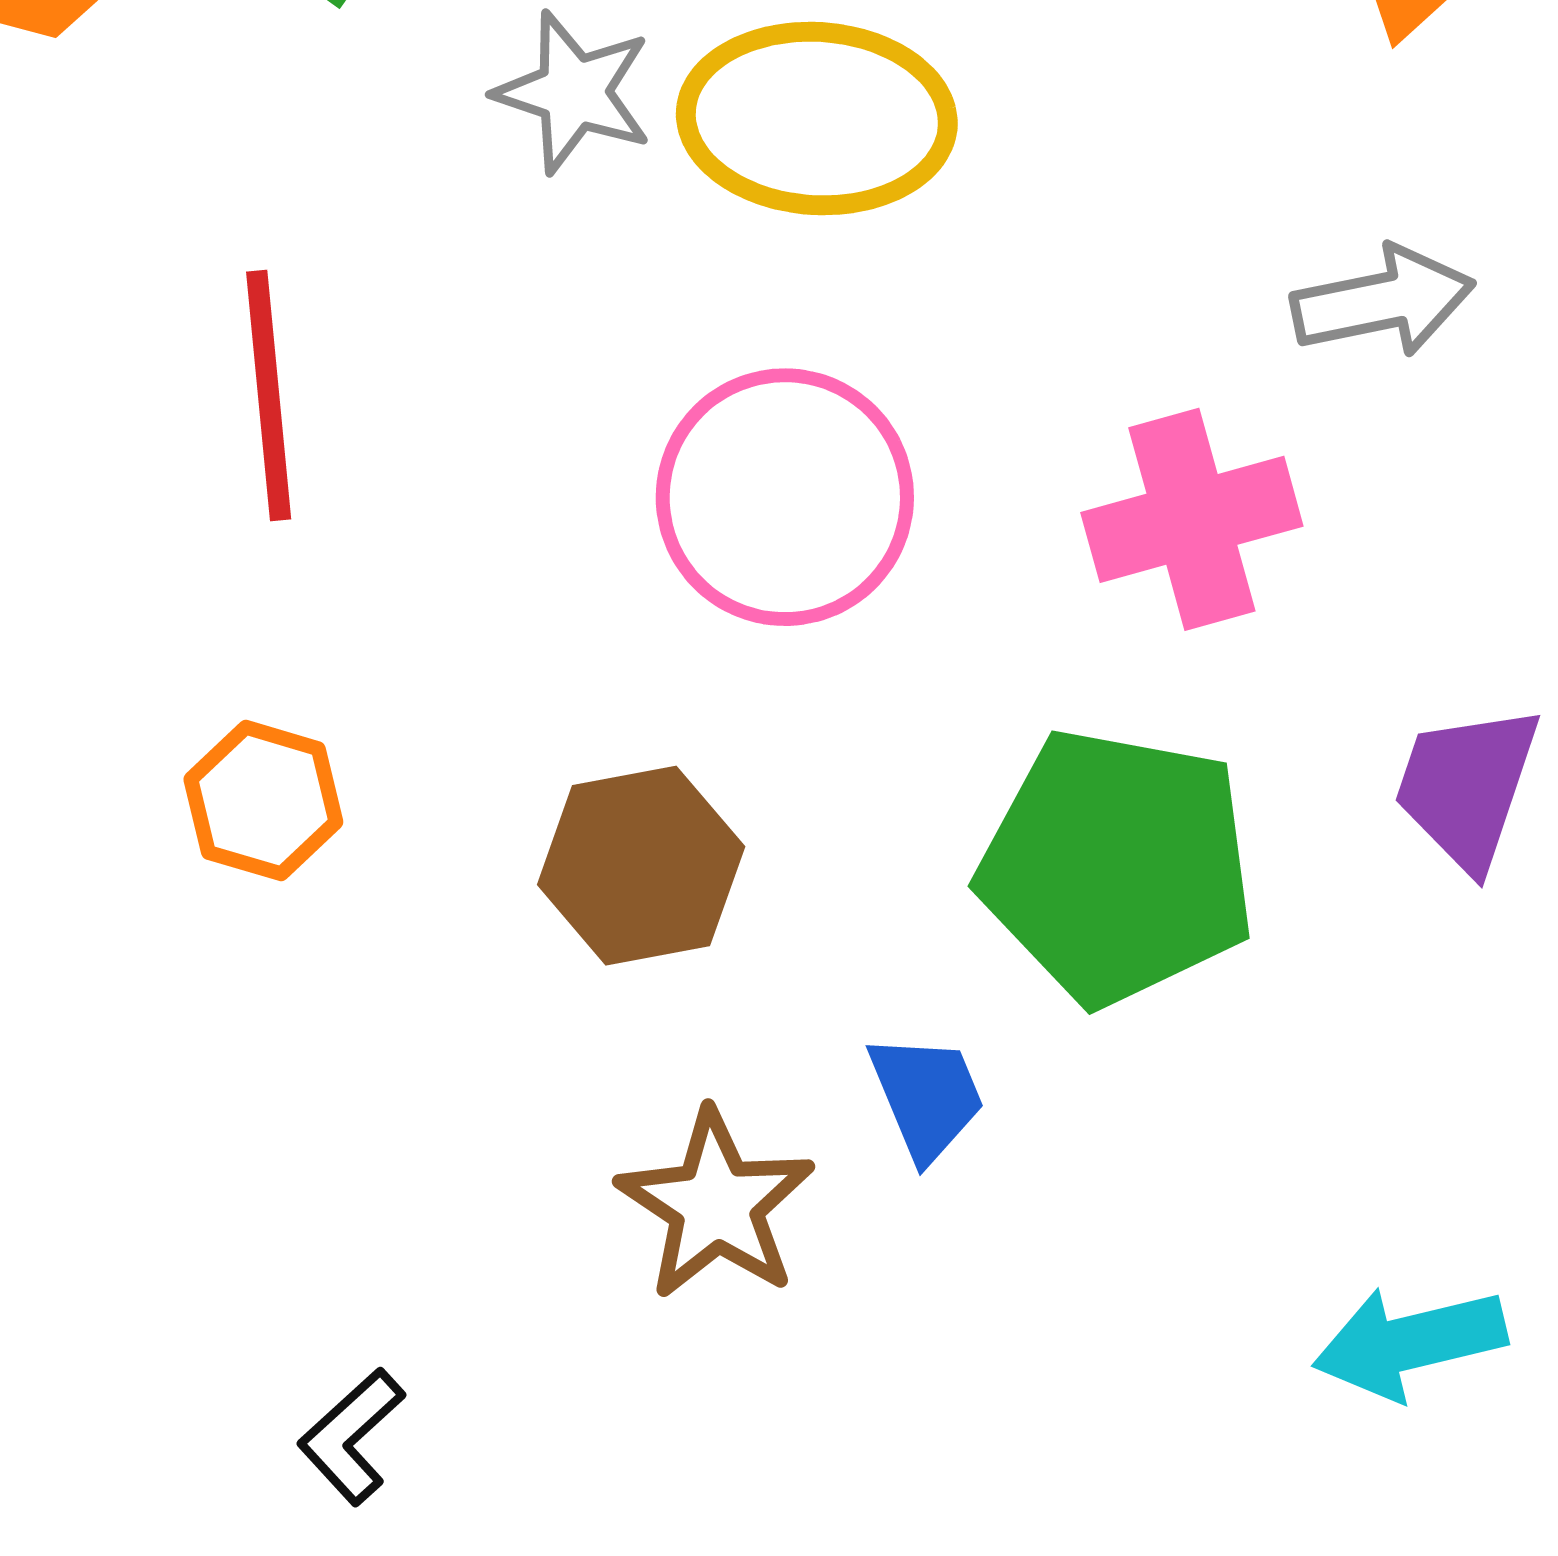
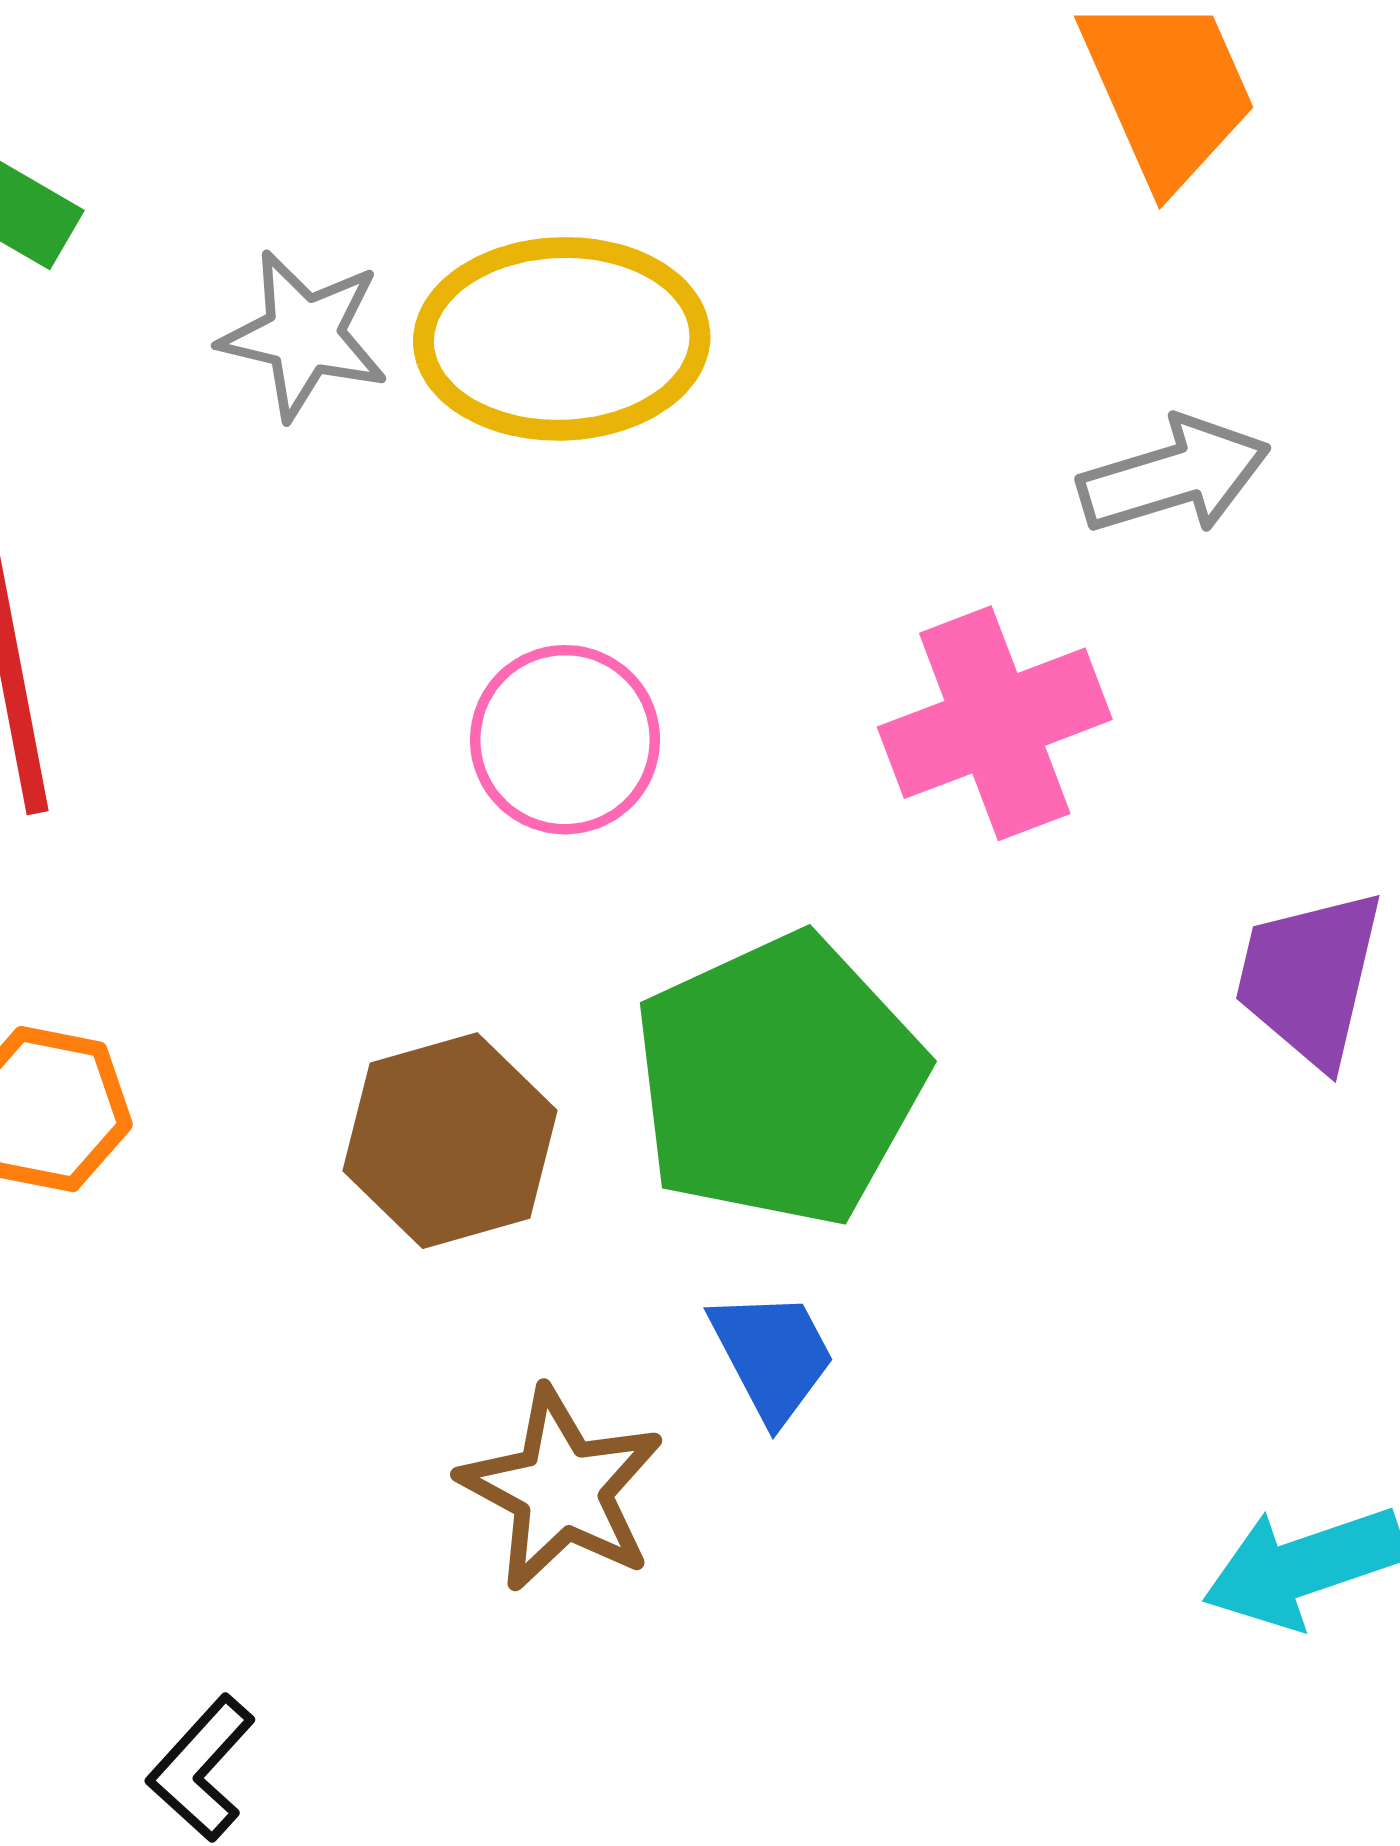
pink circle: (785, 497) -> (565, 740), size x0.7
green pentagon: (1117, 867) -> (779, 1080), moved, turned -30

